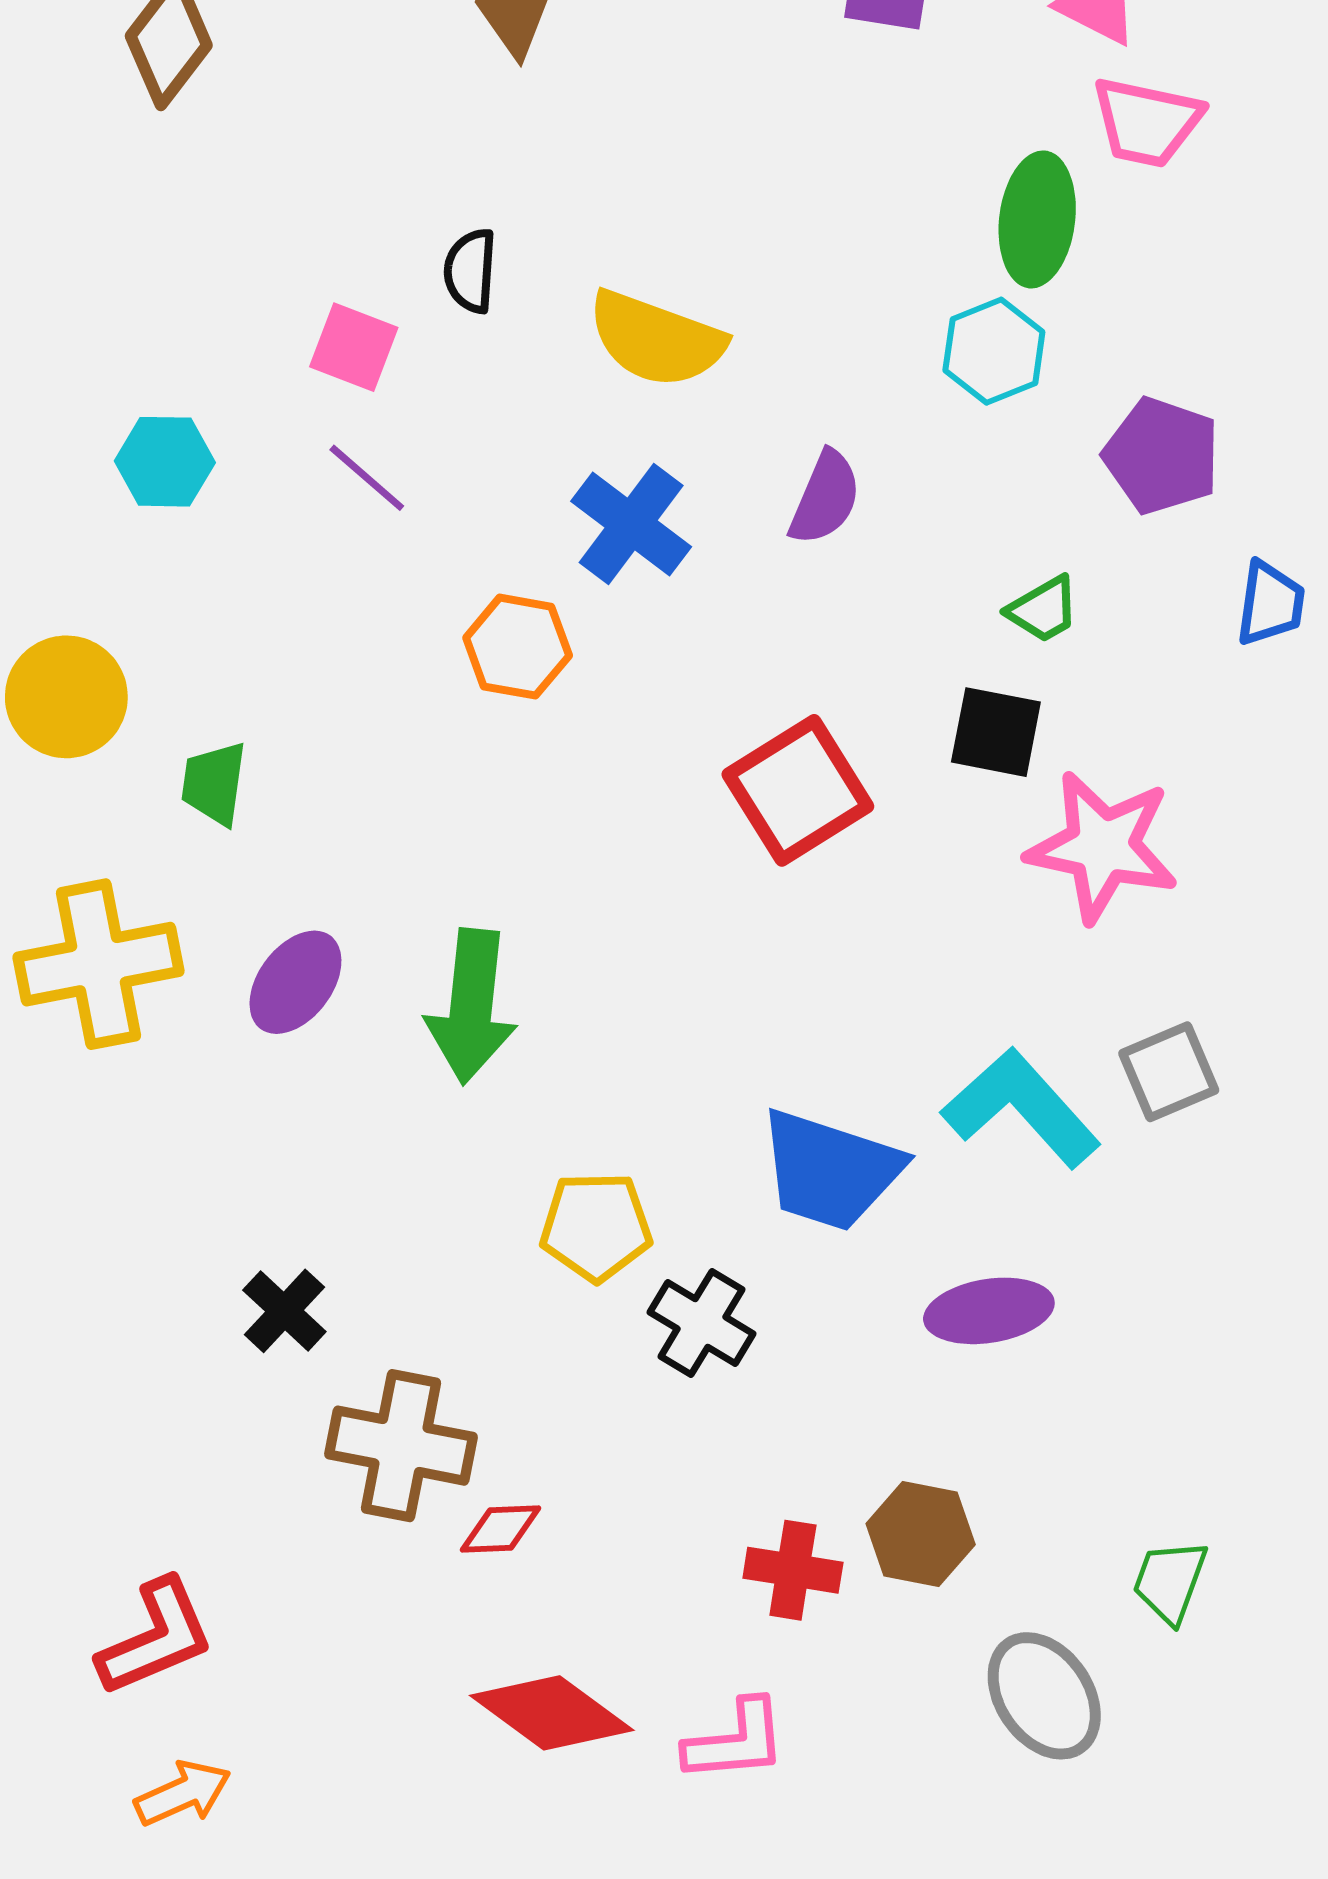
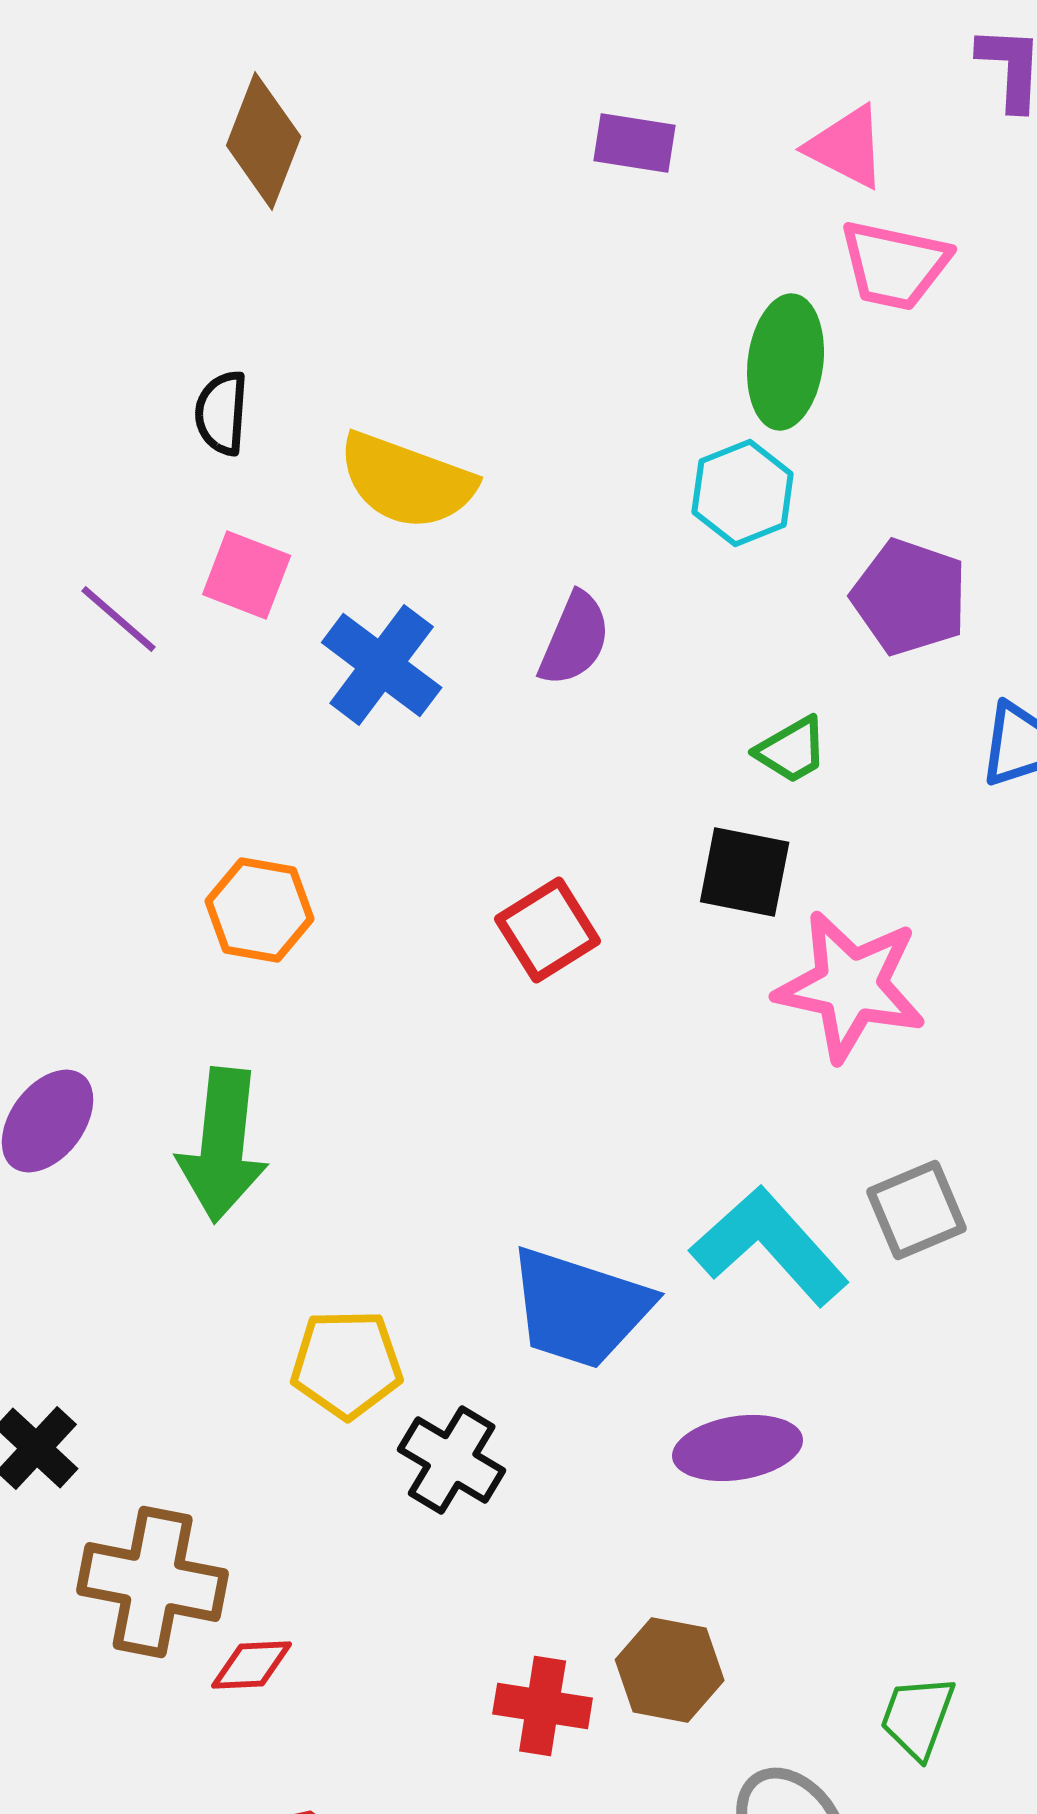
pink square: (354, 347) -> (247, 575), moved
orange hexagon: (518, 647) -> (260, 910), moved
red square: (798, 790) -> (548, 930), size x0.7

